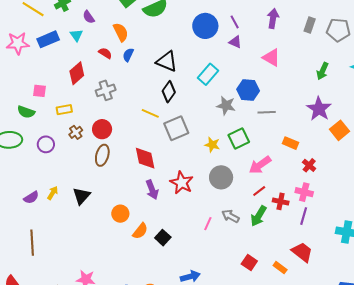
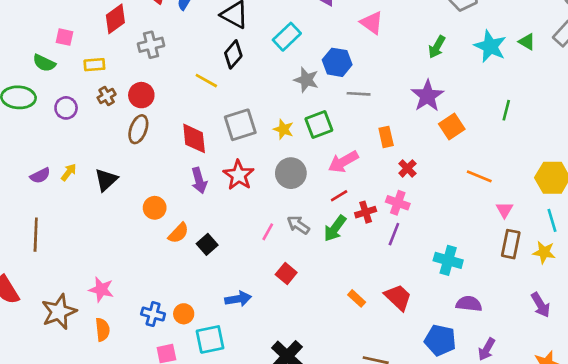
gray square: (176, 128) -> (240, 125), moved
orange rectangle: (291, 143) -> (386, 137), turned 49
red cross: (281, 201) -> (366, 212), turned -35
red trapezoid: (302, 252) -> (398, 297), moved
red square: (249, 262) -> (286, 274), moved

